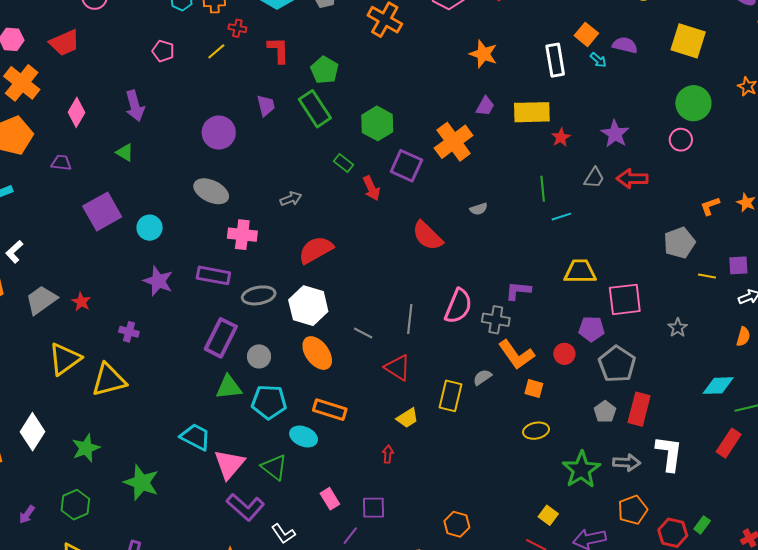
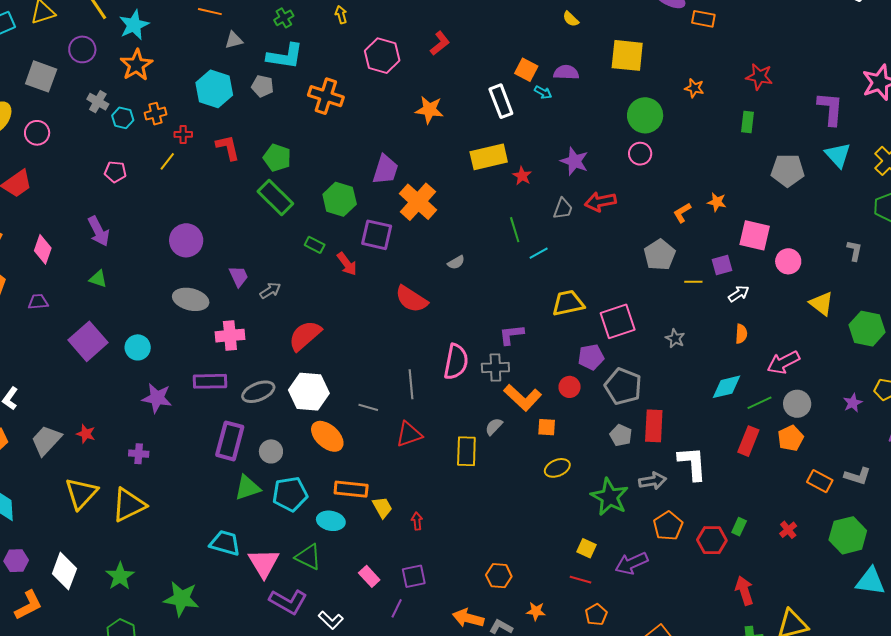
purple trapezoid: (266, 106) -> (239, 276), moved
purple trapezoid: (485, 106) -> (385, 170), moved, size x1.5
red triangle: (398, 368) -> (409, 434), turned -40
yellow trapezoid: (407, 418) -> (382, 507), moved, turned -75

